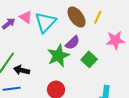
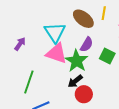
pink triangle: (26, 17) -> (56, 53), moved, size x1.6
black arrow: (22, 70) -> (75, 81), moved, turned -35

